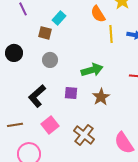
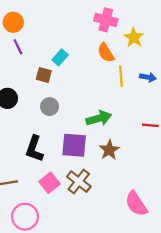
purple square: (71, 93) -> (74, 145), size x1.6
black L-shape: (37, 96) -> (34, 149), turned -30
brown cross: (84, 135) -> (79, 182), moved

